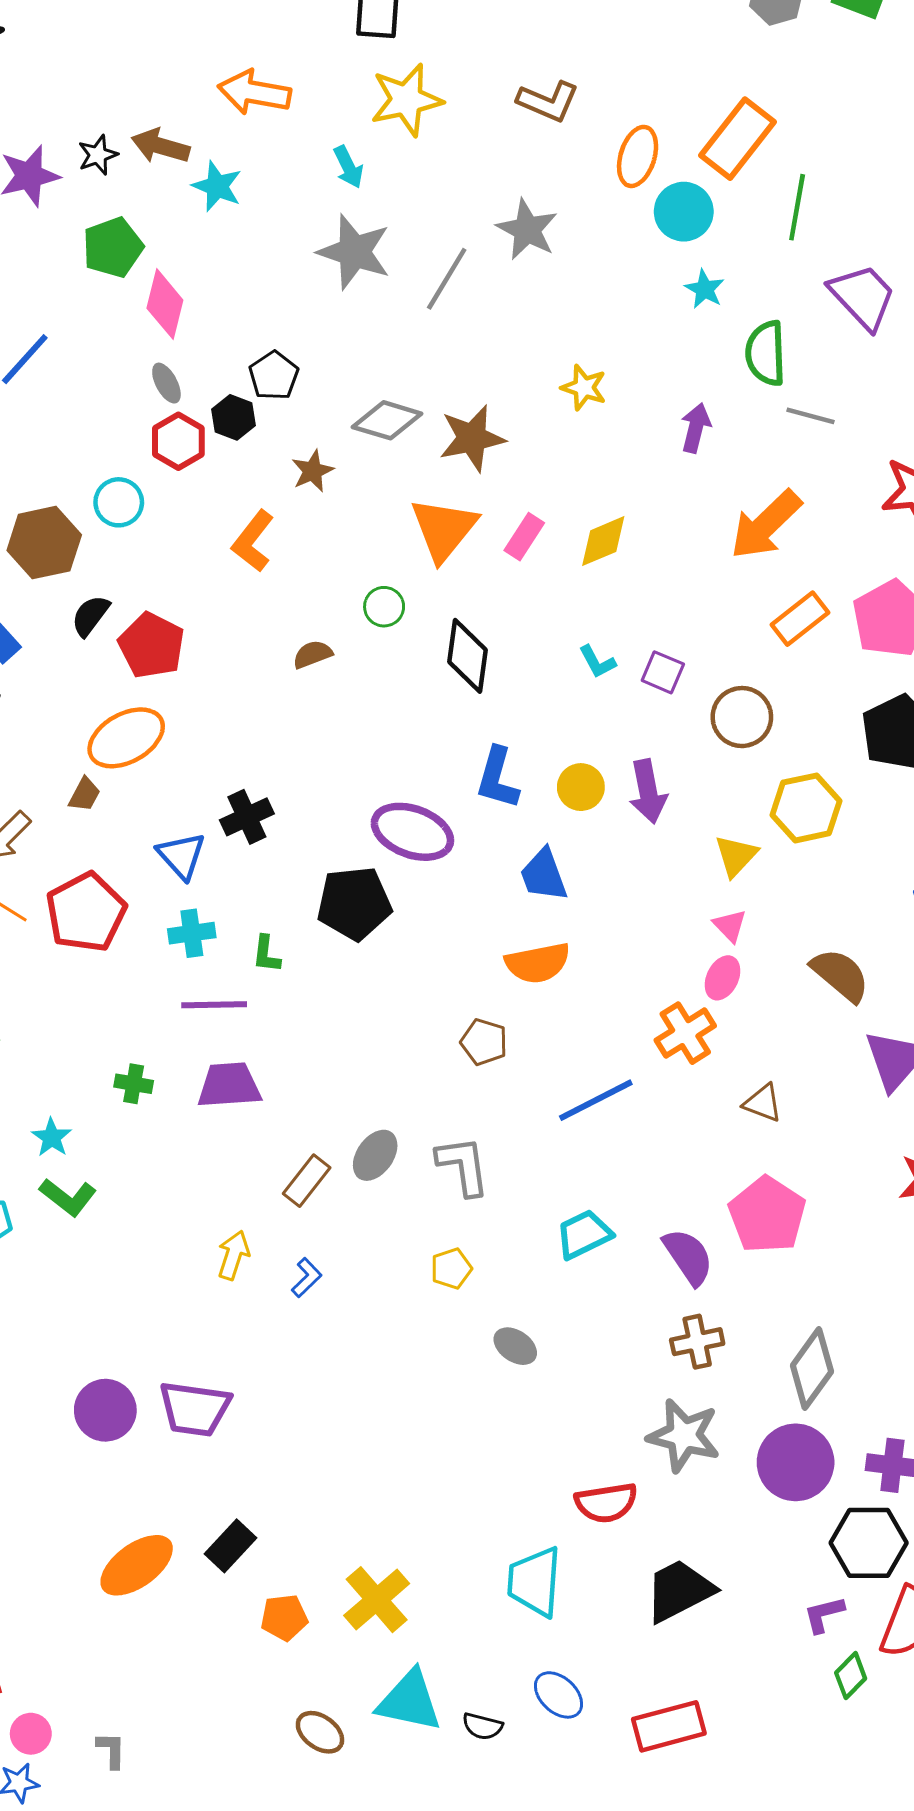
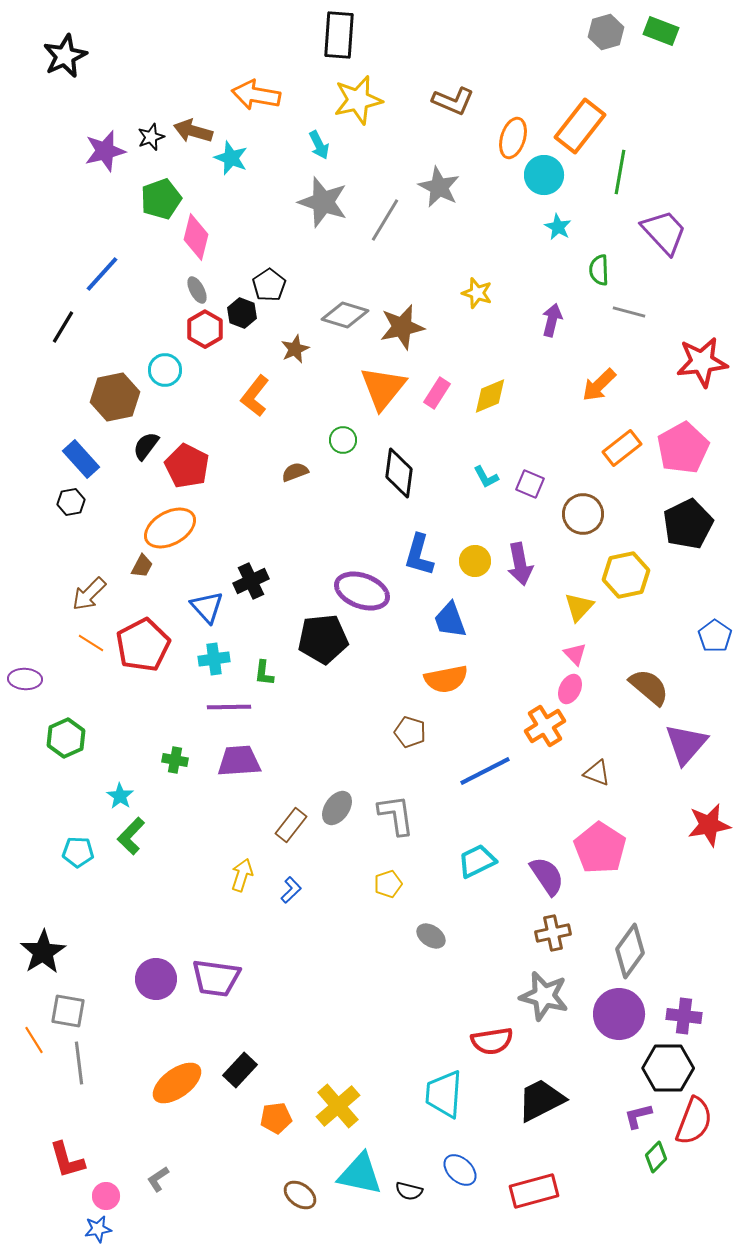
green semicircle: (766, 353) -> (599, 270), size x0.7
orange arrow: (766, 525) -> (599, 385), size x0.7
green L-shape: (68, 1197) -> (131, 836), turned 96
gray L-shape: (111, 1750) -> (158, 1179), moved, turned -124

